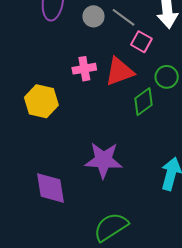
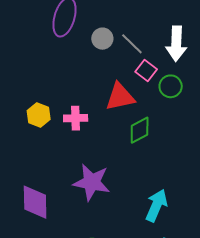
pink cross: (84, 69) -> (76, 118), moved
green circle: (167, 77) -> (171, 86), moved
yellow hexagon: (41, 101) -> (39, 115), size x0.7

